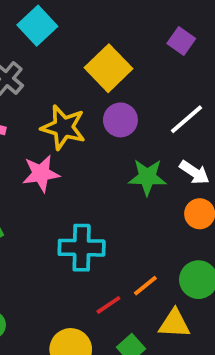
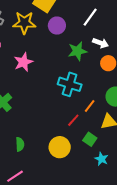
yellow star: (63, 127) -> (24, 23), moved
cyan cross: (82, 248) -> (70, 84), moved, turned 30

